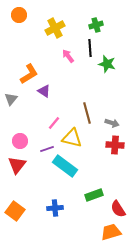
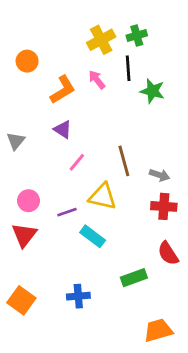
orange circle: (19, 15) -> (27, 61), moved
yellow cross: (55, 28) -> (101, 40), moved
orange L-shape: (29, 74) -> (63, 90), moved
pink line: (54, 123) -> (77, 162), moved
cyan rectangle: (65, 166) -> (93, 236), size x0.7
red semicircle: (118, 209) -> (168, 253), moved

